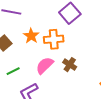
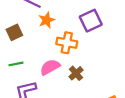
orange star: (31, 36) -> (47, 20), moved

